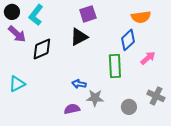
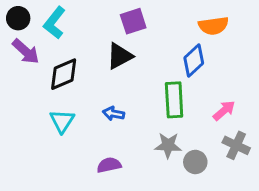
pink arrow: (148, 58) -> (224, 111), moved
cyan triangle: (17, 84) -> (62, 121), moved, turned -30
blue arrow: (79, 84) -> (114, 114), moved
gray star: (95, 98) -> (168, 145), moved

